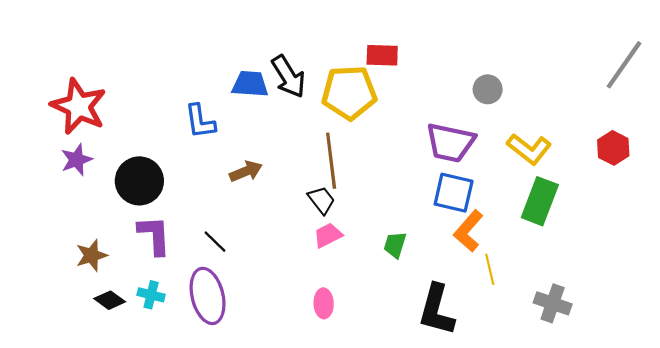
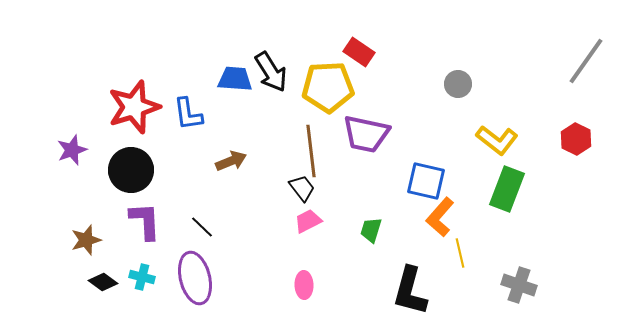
red rectangle: (382, 55) -> (359, 52), turned 32
red star: (79, 106) -> (134, 107), moved, turned 30
purple trapezoid: (450, 143) -> (366, 134), moved

